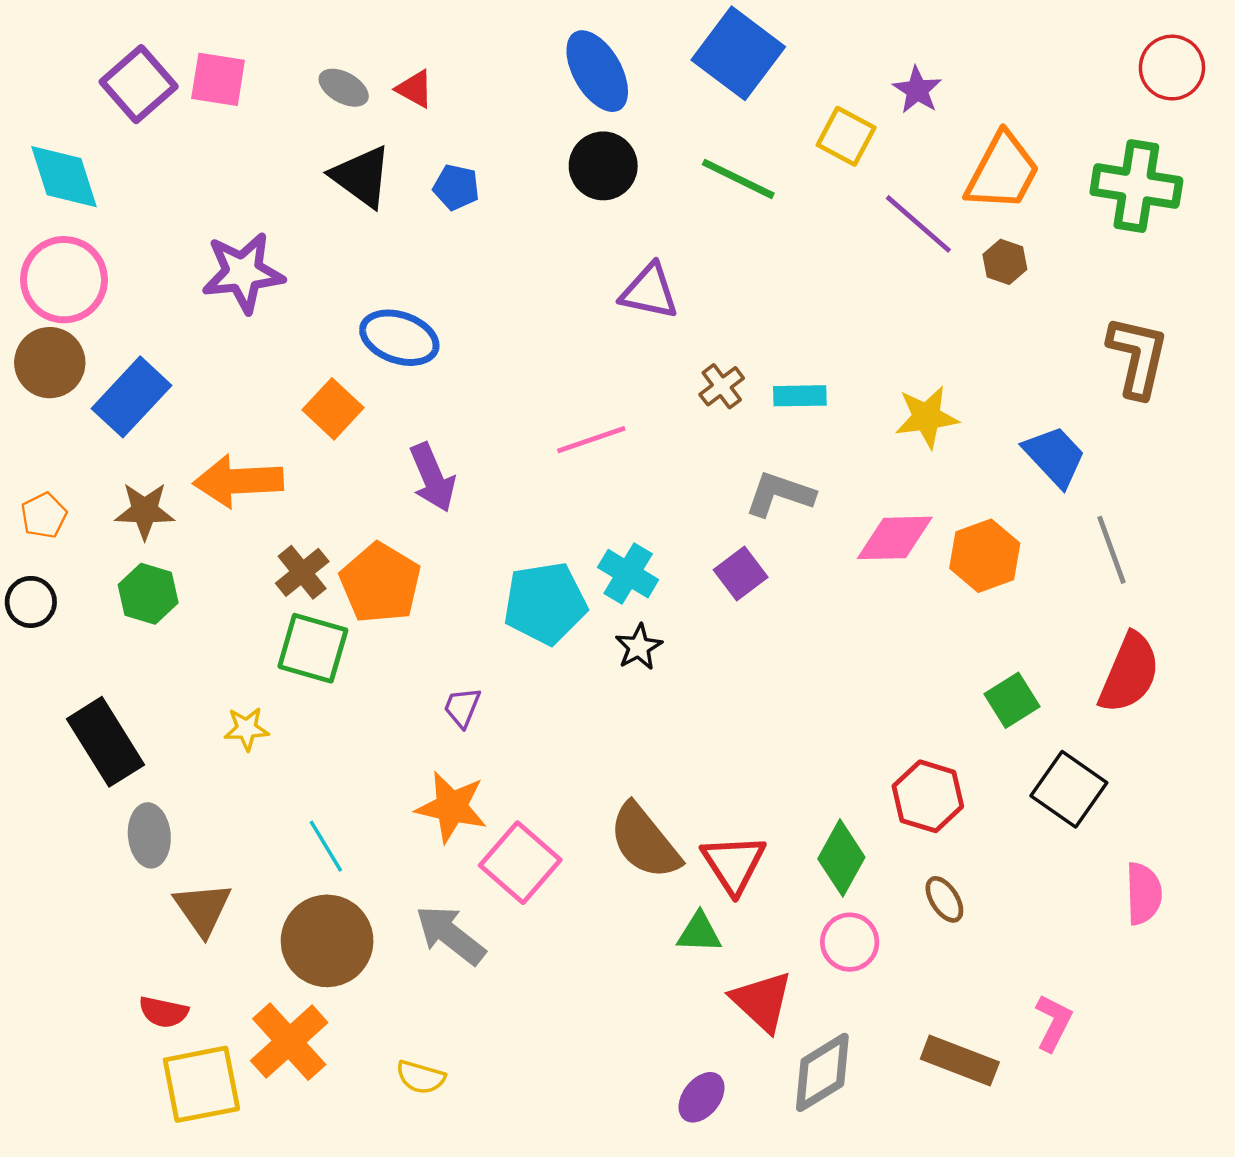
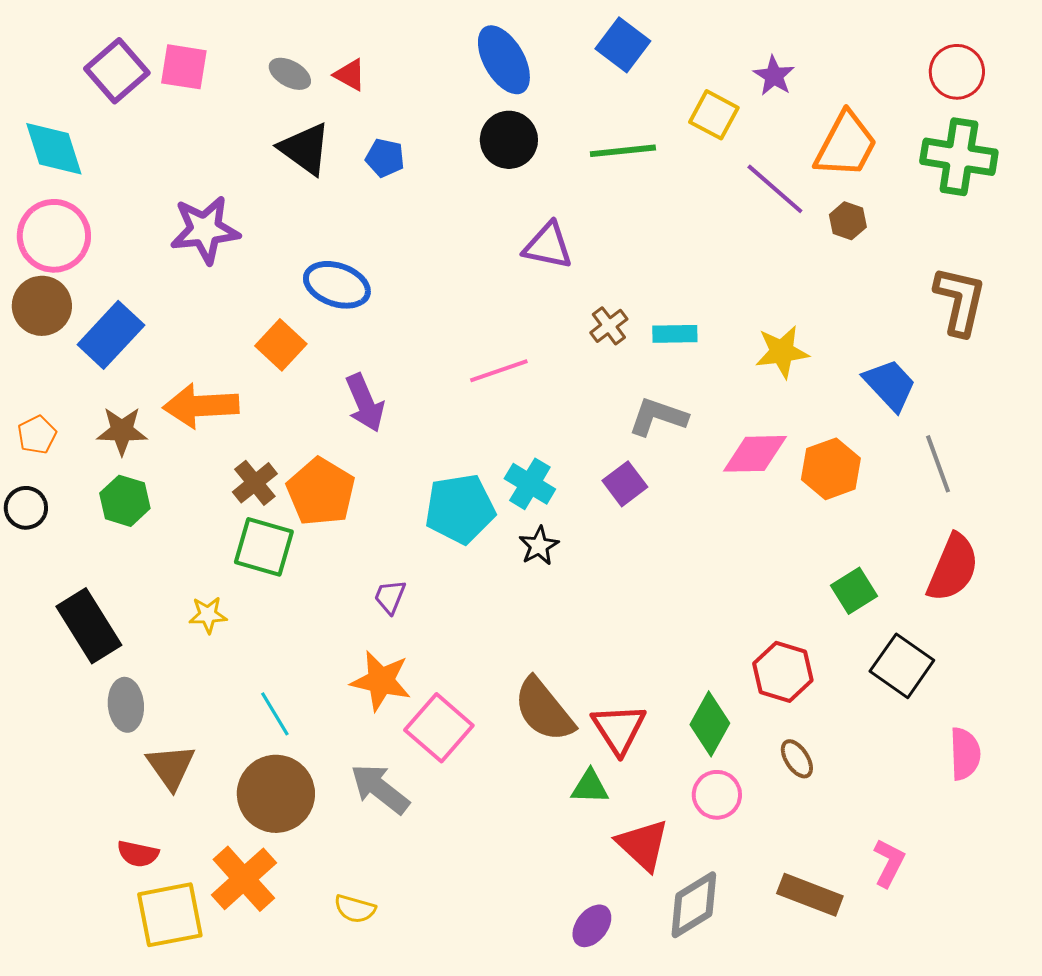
blue square: (738, 53) -> (623, 45), size x0.7
red circle: (1172, 68) -> (957, 72), moved
green line: (738, 179) -> (623, 151), turned -32

